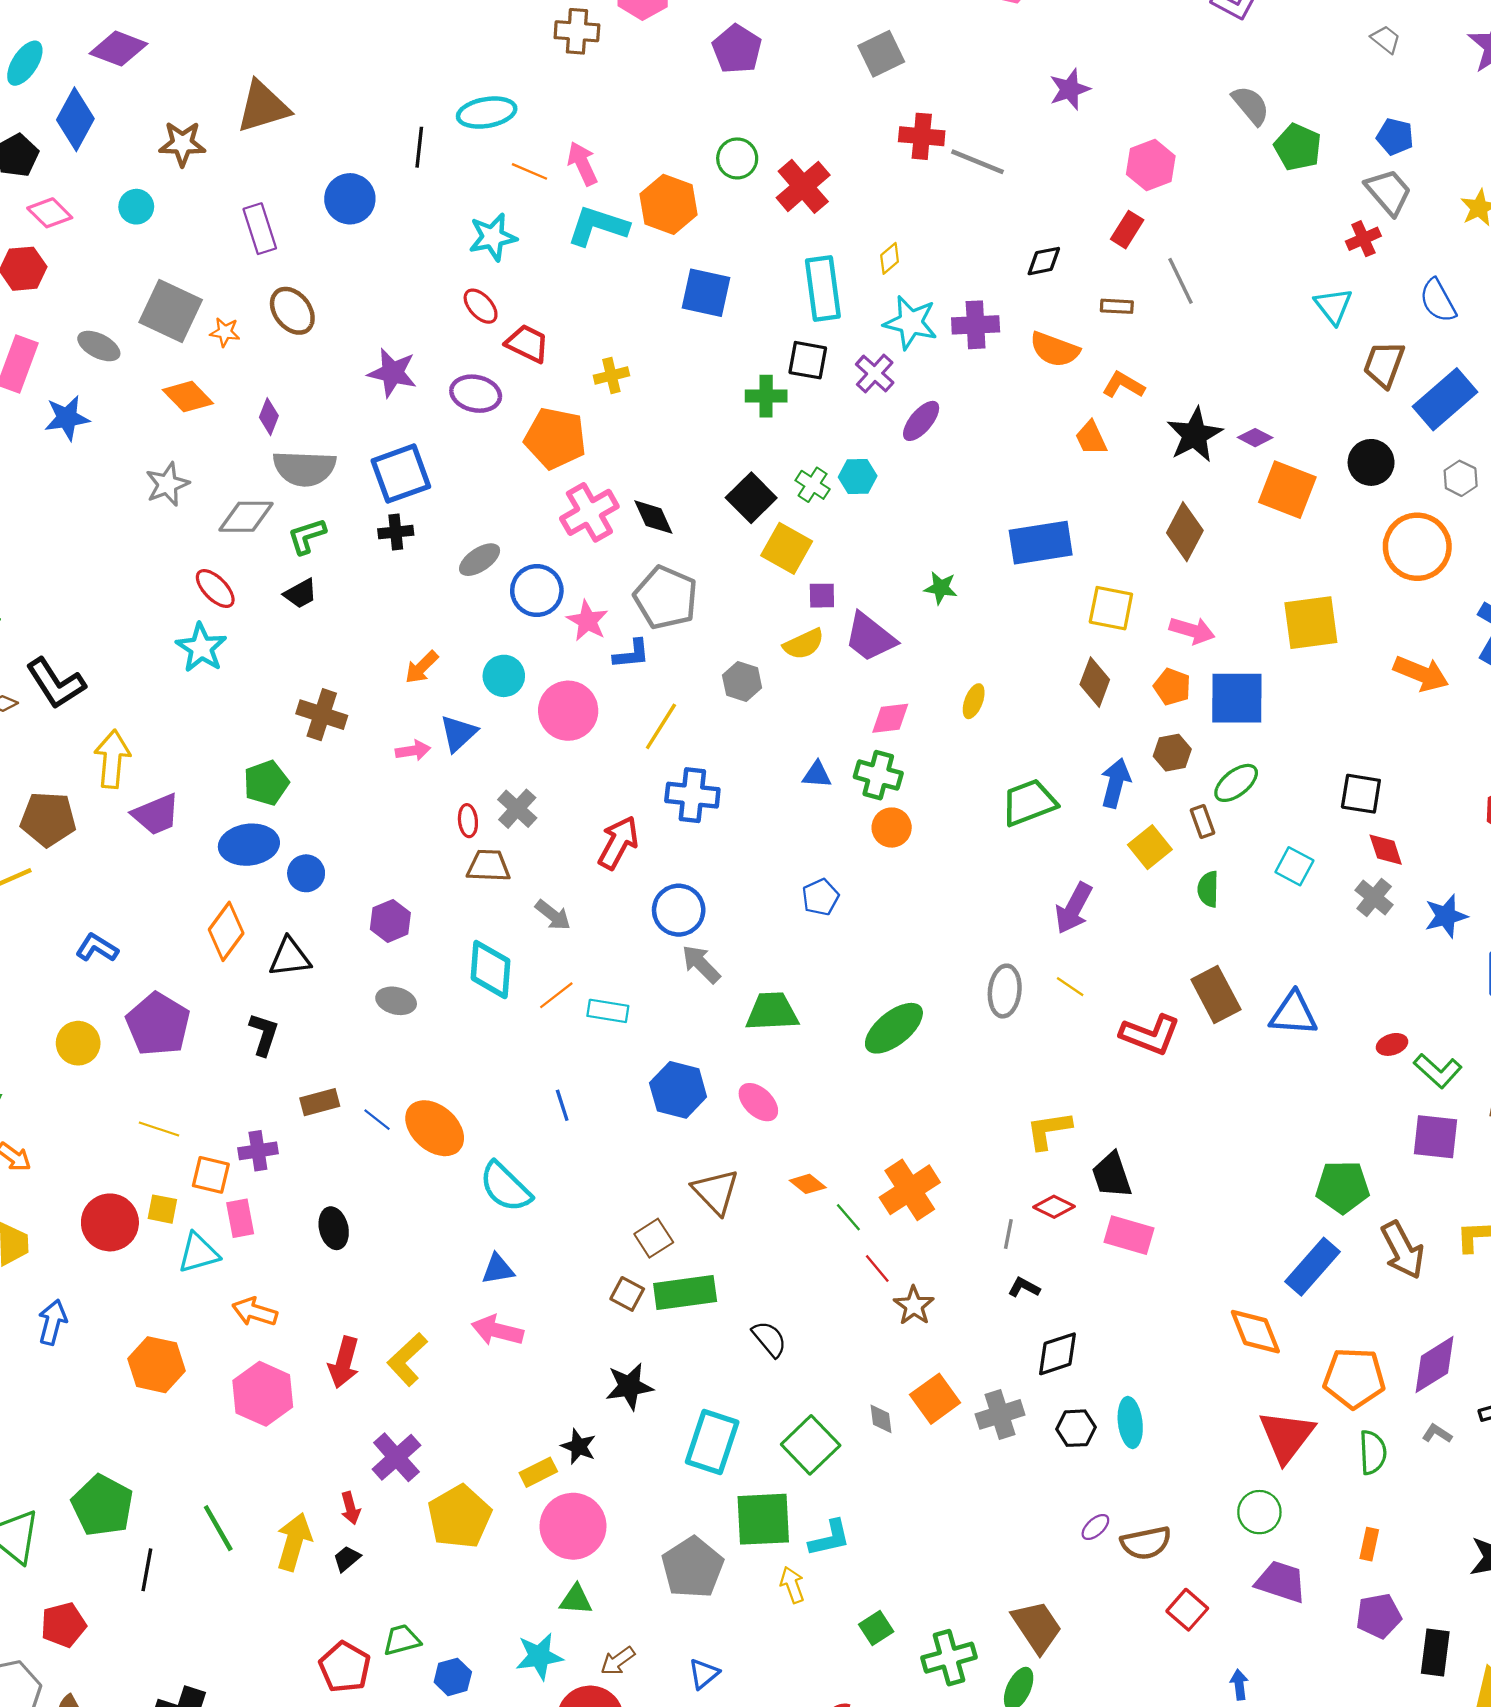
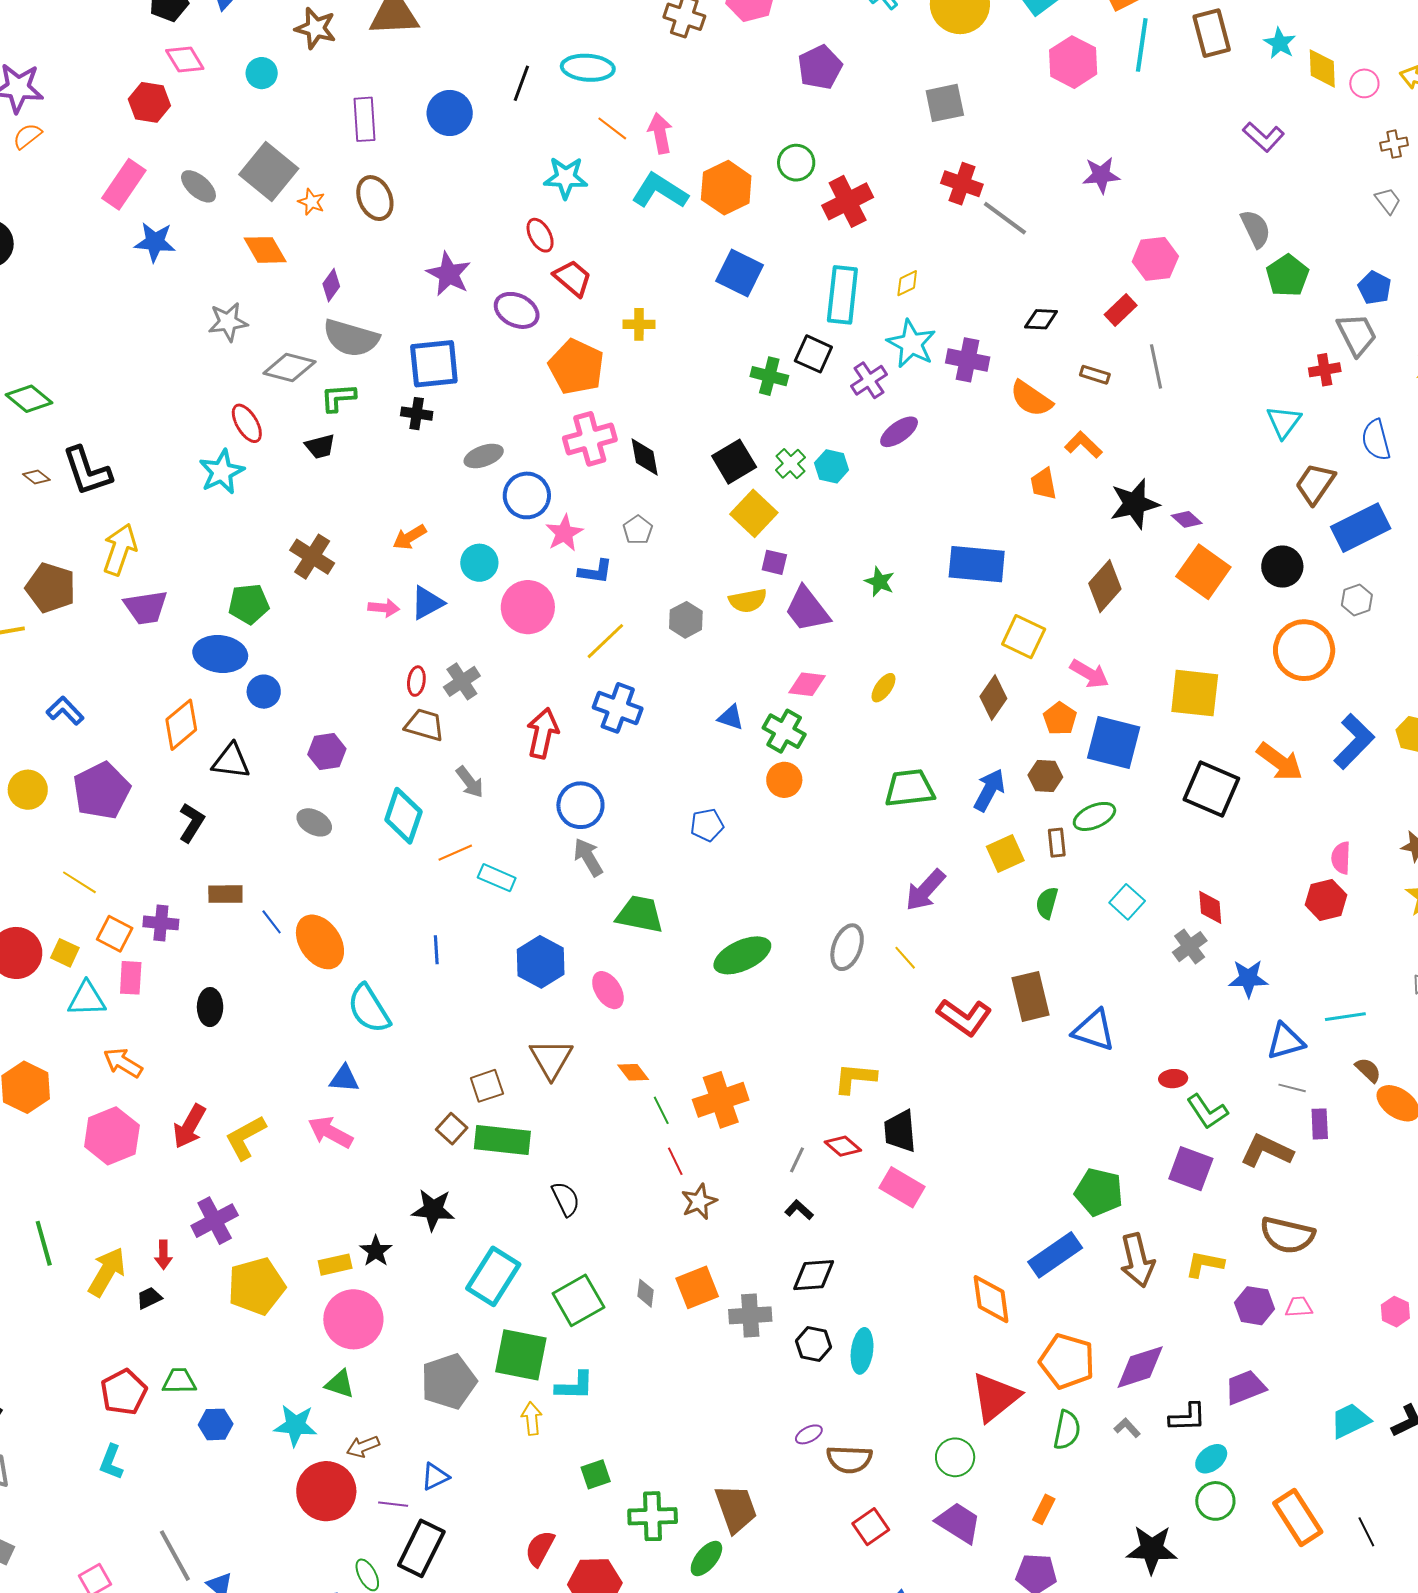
gray pentagon: (666, 598) -> (638, 530), size x0.5
black square: (1361, 794) -> (1211, 789), moved, size x1.4
red arrow: (618, 843) -> (543, 733), turned -30

